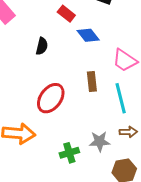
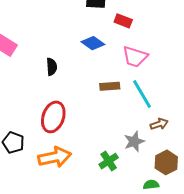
red rectangle: (66, 14) -> (123, 21), moved
brown rectangle: (92, 81) -> (110, 86), turned -72
red ellipse: (51, 98) -> (53, 117), moved

